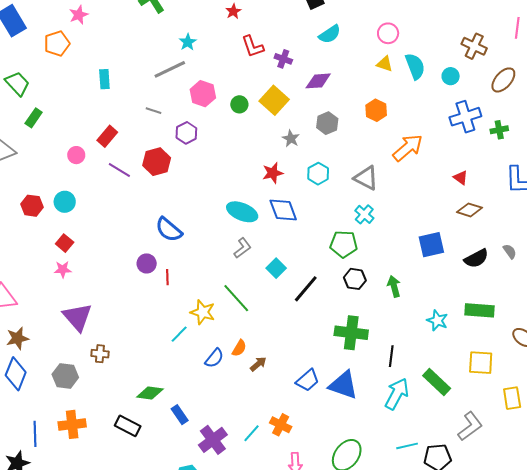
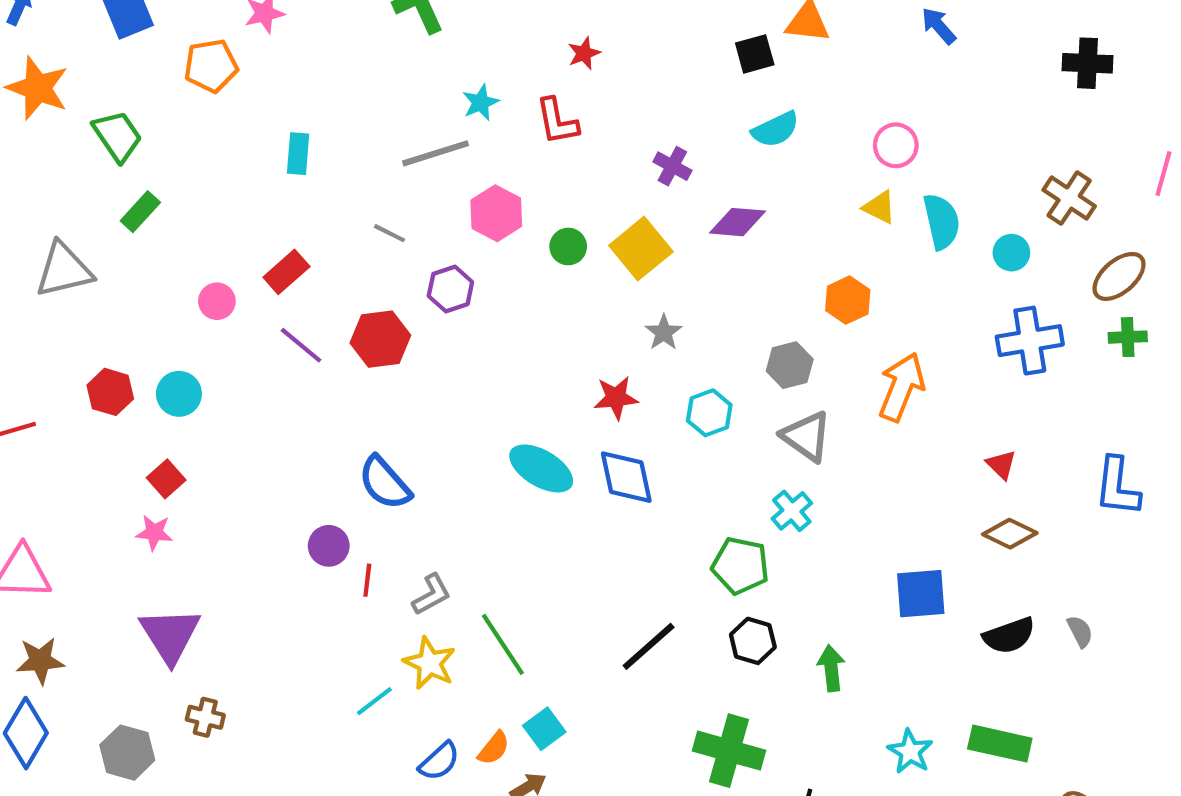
red L-shape: (253, 46) -> (557, 121), moved
gray hexagon: (327, 123) -> (790, 365), moved
green cross: (499, 130) -> (1128, 337), moved
orange arrow: (408, 148) -> (901, 387), turned -36
gray L-shape: (242, 248) -> (431, 594), moved
cyan square: (276, 268) -> (544, 729), moved

